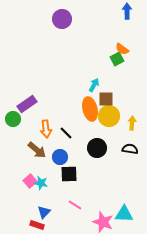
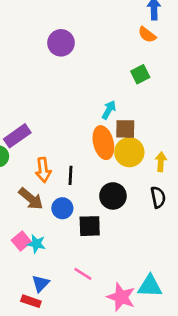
purple circle: (62, 19) -> (61, 43), moved
orange semicircle: (122, 49) -> (147, 35), moved
black line: (66, 133) -> (71, 175), turned 48
black semicircle: (130, 149) -> (158, 197), turned 70
black square: (69, 174) -> (90, 226), moved

